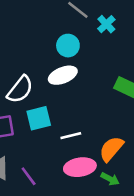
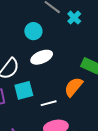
cyan circle: (68, 46) -> (33, 31), moved
orange semicircle: (111, 149) -> (73, 87), moved

